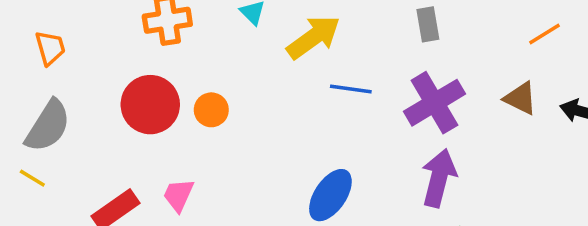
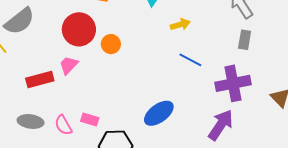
yellow arrow: (313, 37) -> (180, 25), size x0.6
pink trapezoid: (178, 195) -> (69, 65), moved

